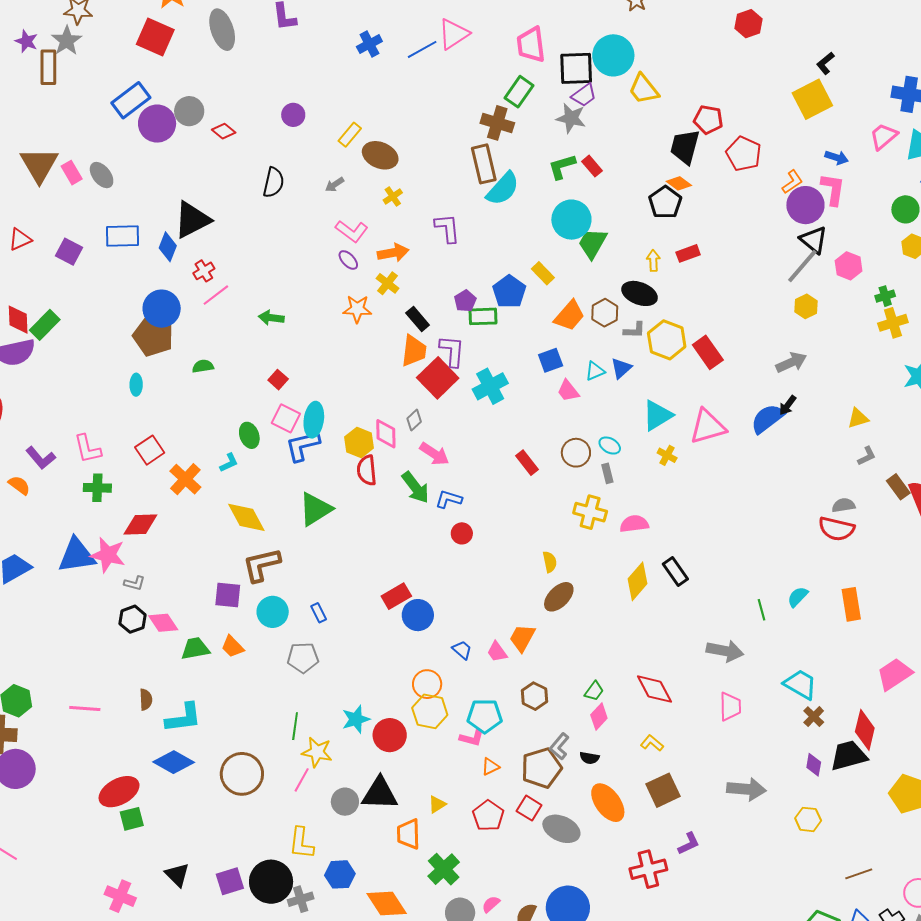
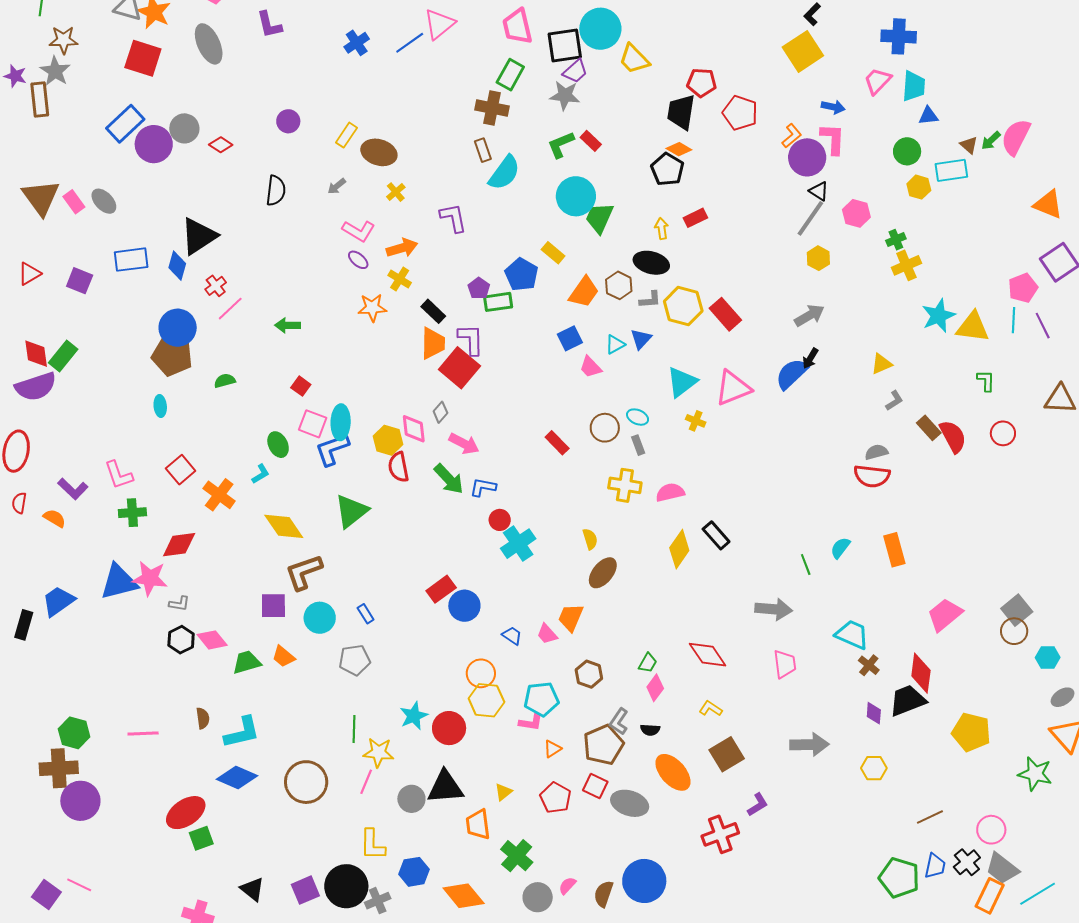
brown rectangle: (484, 164) -> (483, 150), size x0.6
black triangle: (814, 240) -> (819, 191), size x0.7
cyan cross: (490, 386) -> (518, 544), moved

